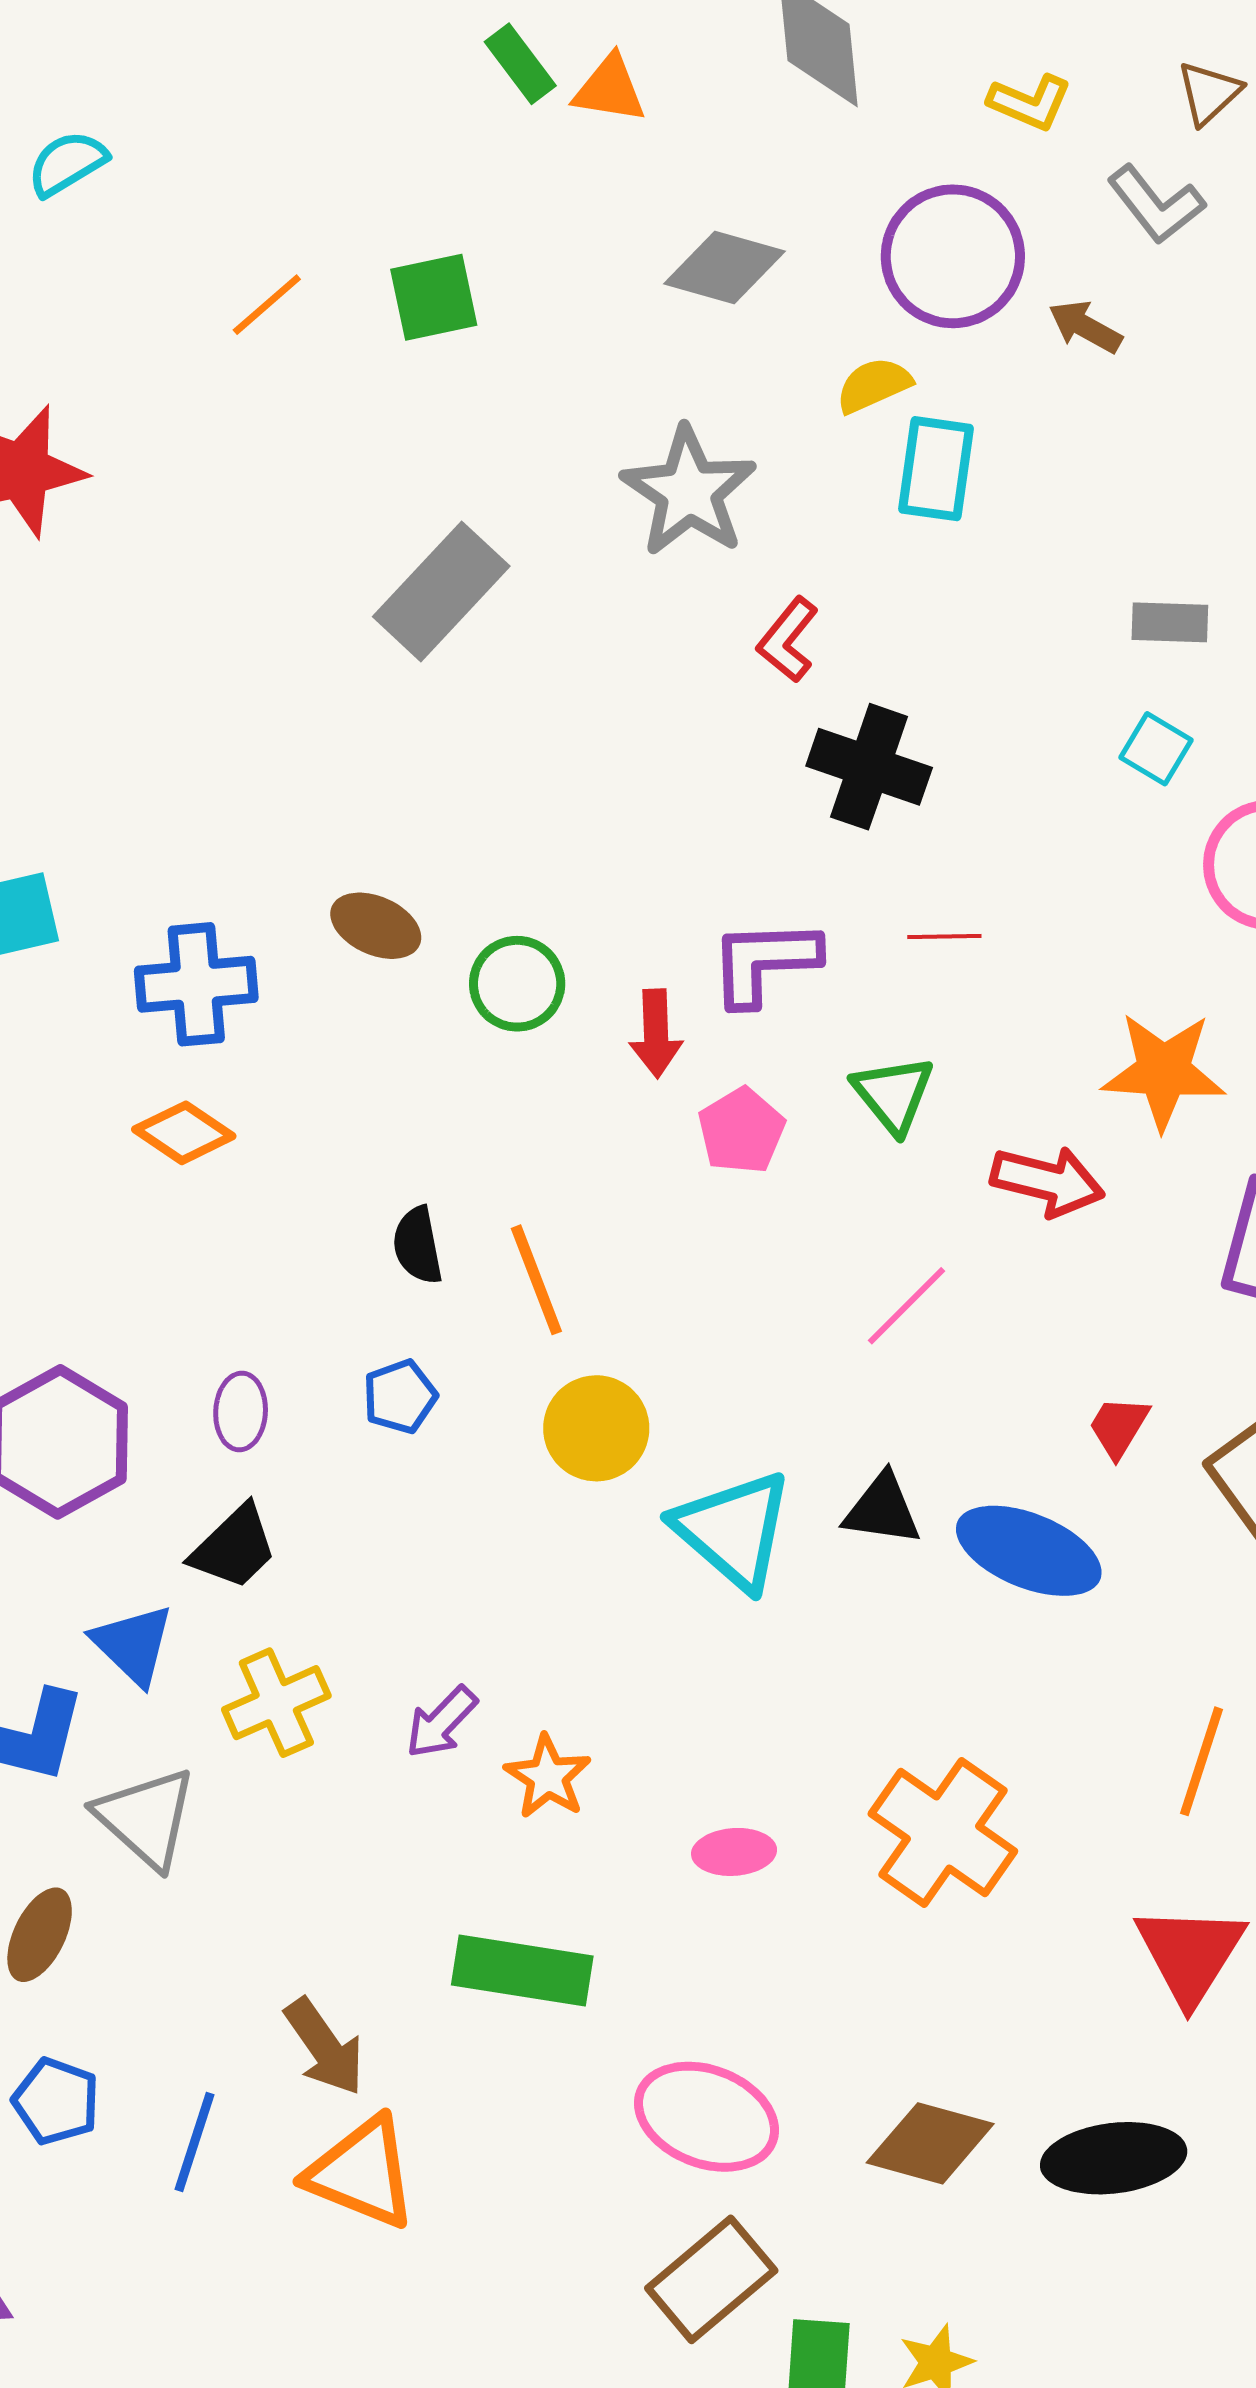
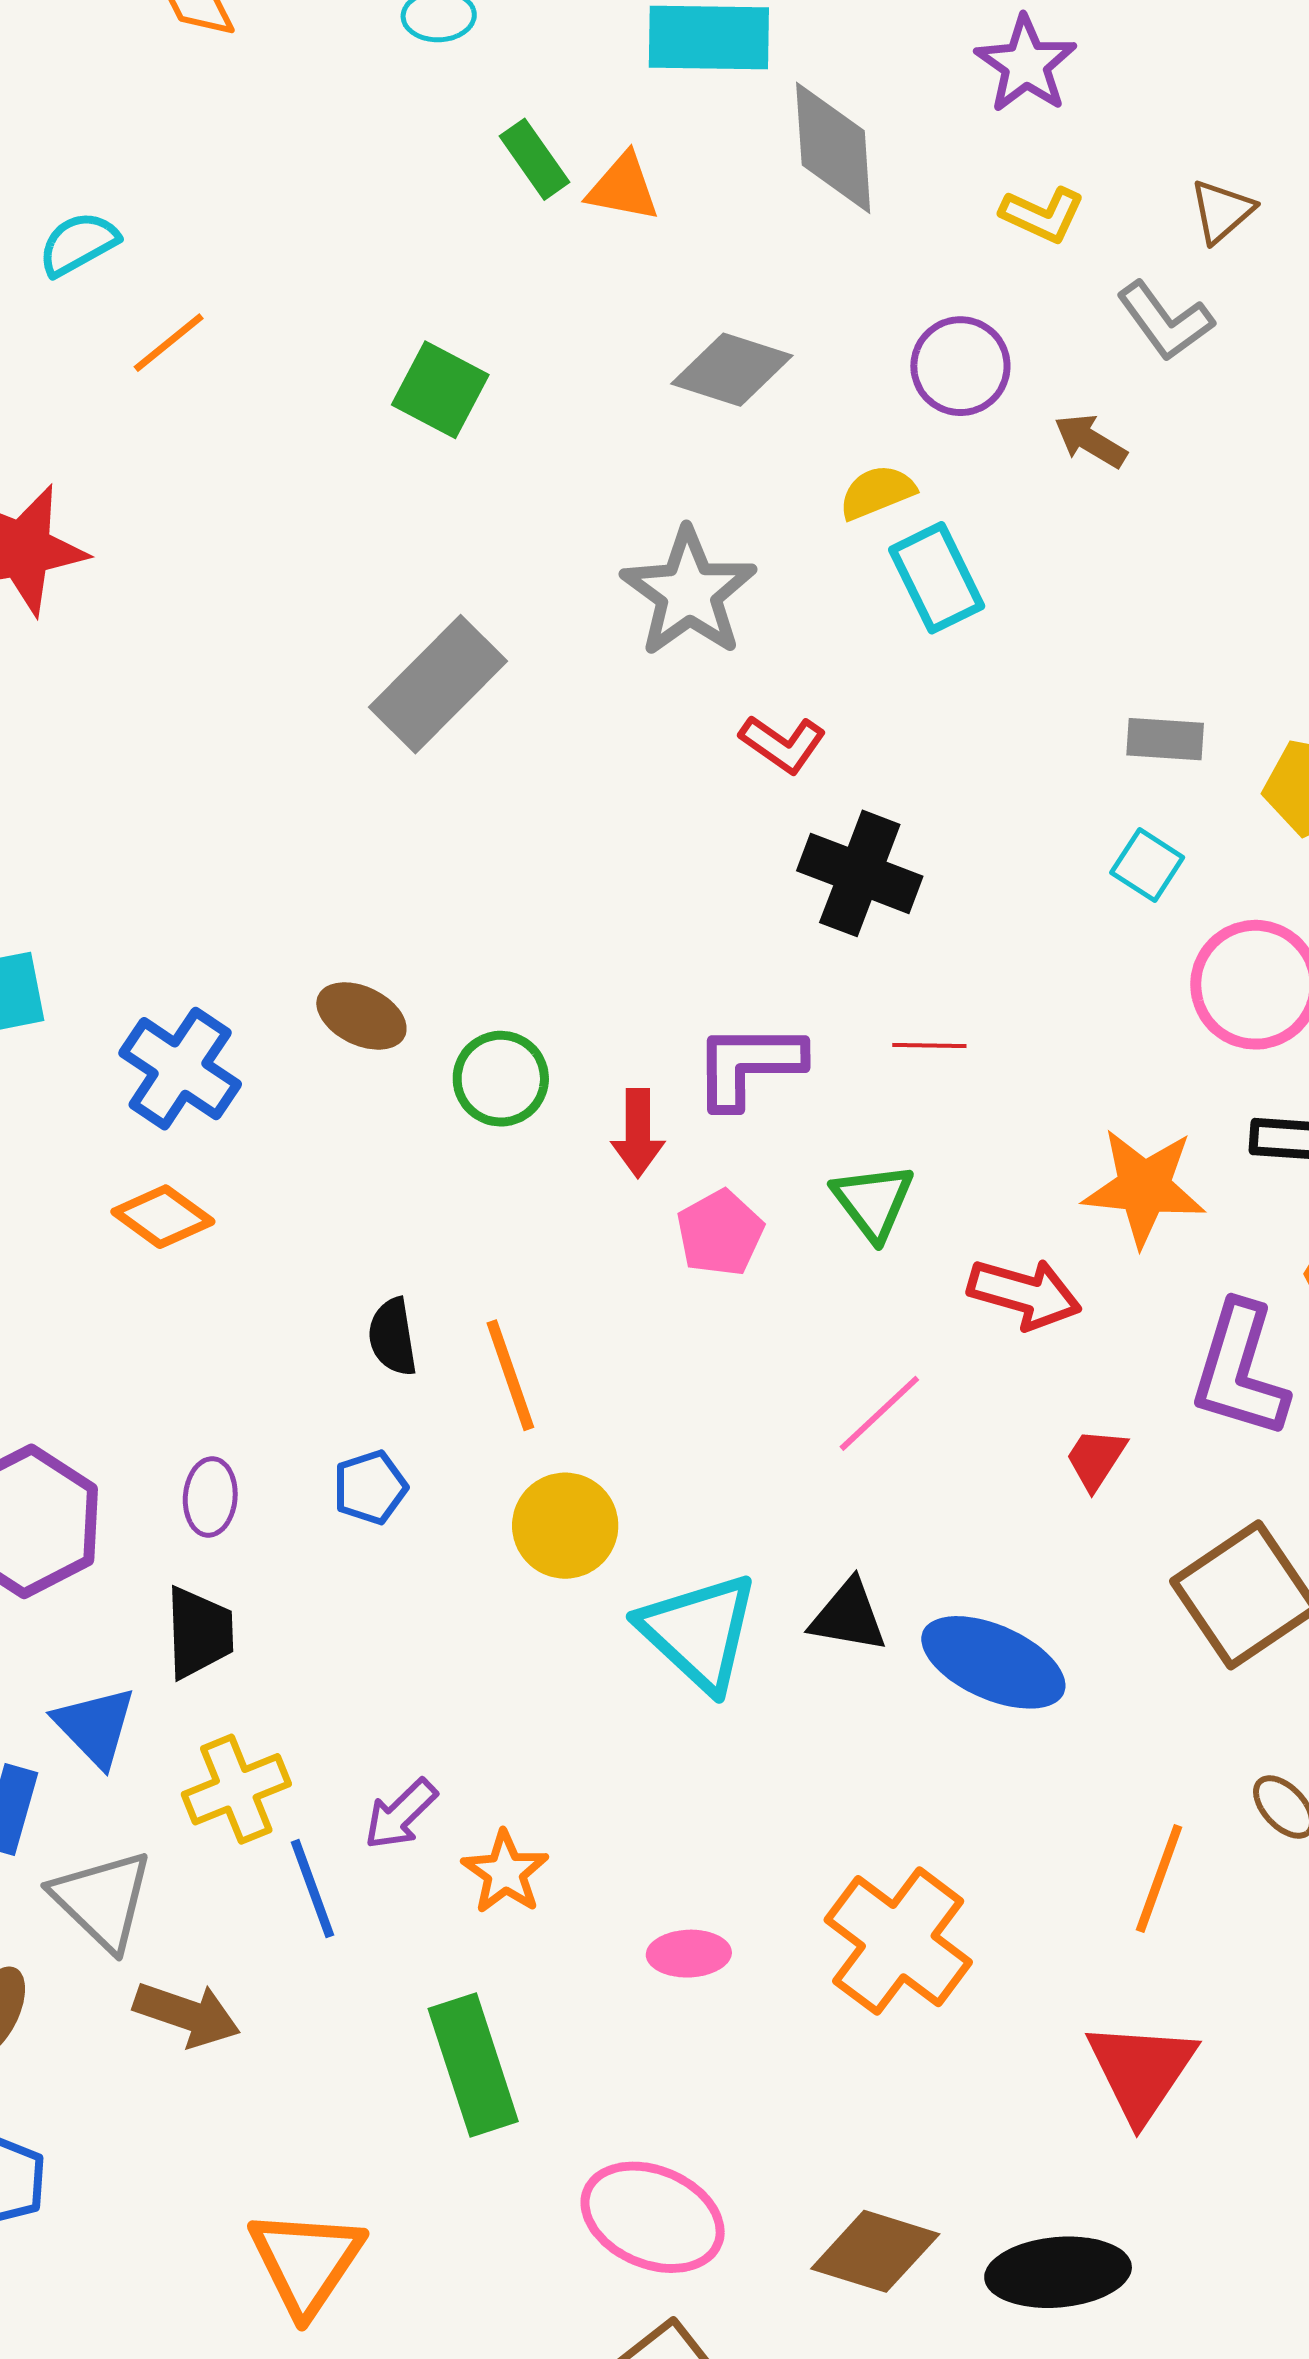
purple circle: (953, 256) -> (960, 366), size x0.7
green square: (434, 297) -> (440, 390), turned 38
orange line: (267, 305) -> (169, 343), moved
cyan rectangle: (936, 469) -> (937, 578), turned -36
red L-shape: (788, 640) -> (783, 744), turned -96
blue cross: (196, 984) -> (180, 1069), turned 37
red trapezoid: (1119, 1427) -> (1096, 1459), moved
black trapezoid: (234, 1547) -> (199, 1633), turned -50
green rectangle: (522, 1970) -> (473, 2065), turned 61
brown arrow: (324, 2047) -> (187, 2014), moved, turned -38
blue line: (194, 2142) -> (313, 1889), moved, turned -40
orange triangle: (362, 2173) -> (306, 2262), turned 40

